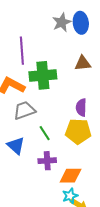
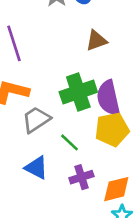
green cross: (43, 75) -> (78, 92), moved
purple semicircle: (81, 107) -> (108, 98), size x1.5

